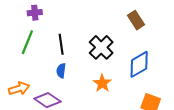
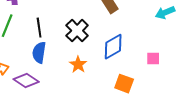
blue semicircle: (61, 71) -> (39, 53), size x1.5

